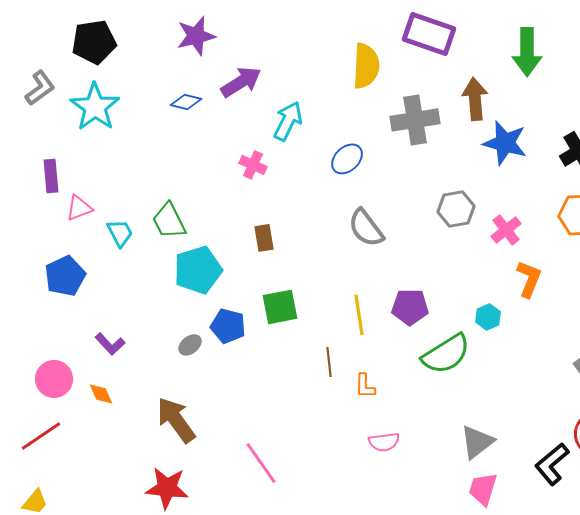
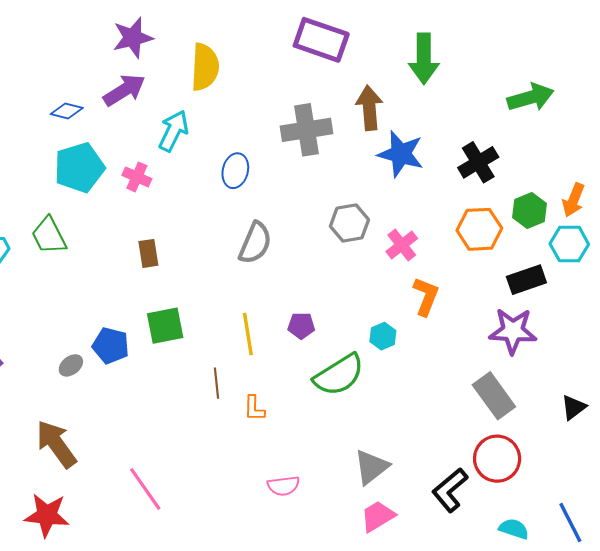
purple star: (196, 36) -> (133, 38), moved
yellow semicircle: (366, 66) -> (205, 67), moved
blue ellipse: (347, 159) -> (235, 171), turned -32
gray semicircle: (366, 228) -> (255, 243), turned -120
cyan pentagon: (198, 270) -> (79, 168), moved
purple pentagon: (410, 307) -> (301, 326), size x0.7
pink semicircle: (384, 442) -> (283, 486), moved
pink trapezoid: (483, 489) -> (378, 516), turned 42

